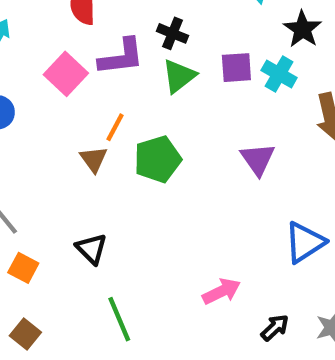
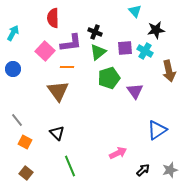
black star: (303, 29) -> (156, 30), turned 30
orange line: (115, 127) -> (67, 67), moved, turned 64
brown triangle: (94, 159) -> (58, 91), size x1.6
green pentagon: (158, 159) -> (109, 78), moved

